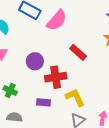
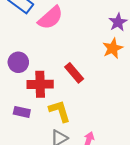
red rectangle: (78, 52) -> (74, 73), moved

